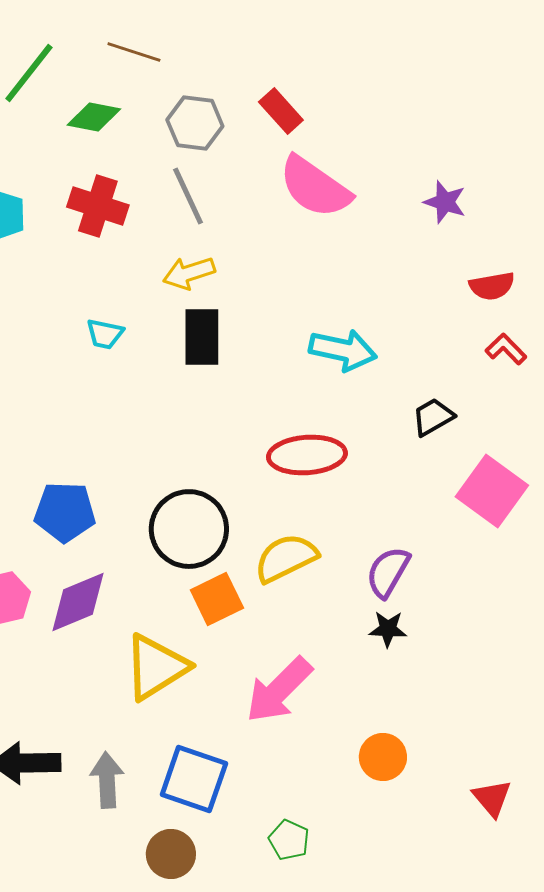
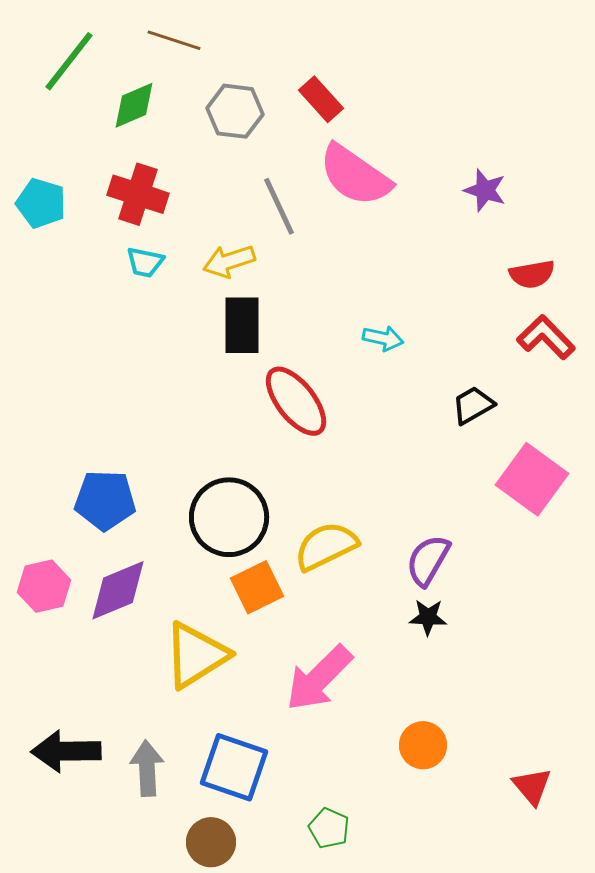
green diamond: (94, 117) -> (134, 105), turned -34
gray line: (188, 196) -> (279, 206), moved
cyan trapezoid: (105, 334) -> (145, 262), moved
red L-shape: (506, 349) -> (546, 337), size x1.4
cyan arrow: (343, 350) -> (383, 338), size x0.6
red ellipse: (307, 455) -> (296, 401), moved, turned 56

